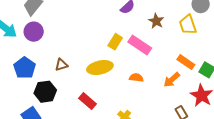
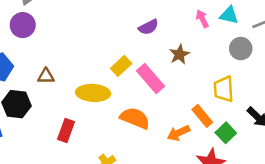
yellow trapezoid: (188, 25) -> (224, 89), moved
orange semicircle: (136, 78) -> (135, 118), size x1.6
red rectangle: (88, 101) -> (66, 131), turned 54

